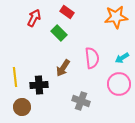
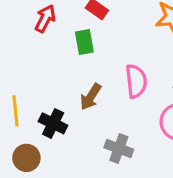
green rectangle: (59, 33) -> (84, 42), turned 35
black cross: (39, 85) -> (53, 123), turned 30

